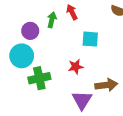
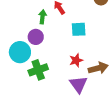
purple circle: (30, 31) -> (36, 37), moved
red star: (76, 67) -> (76, 60), moved

